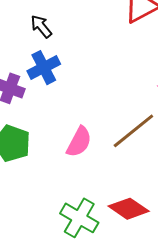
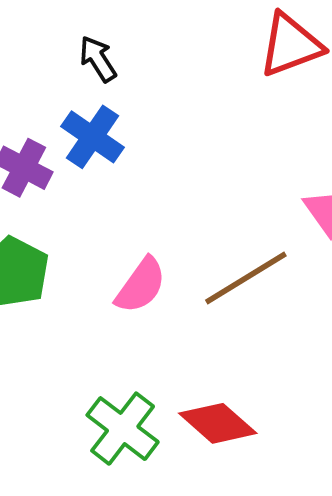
blue cross: (44, 68) -> (93, 137), turned -36

